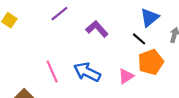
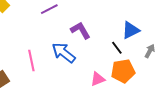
blue arrow: (87, 72) -> (64, 53), moved

